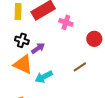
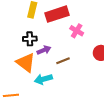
black cross: (22, 40) -> (30, 39), turned -32
brown line: (80, 67) -> (63, 61), moved

